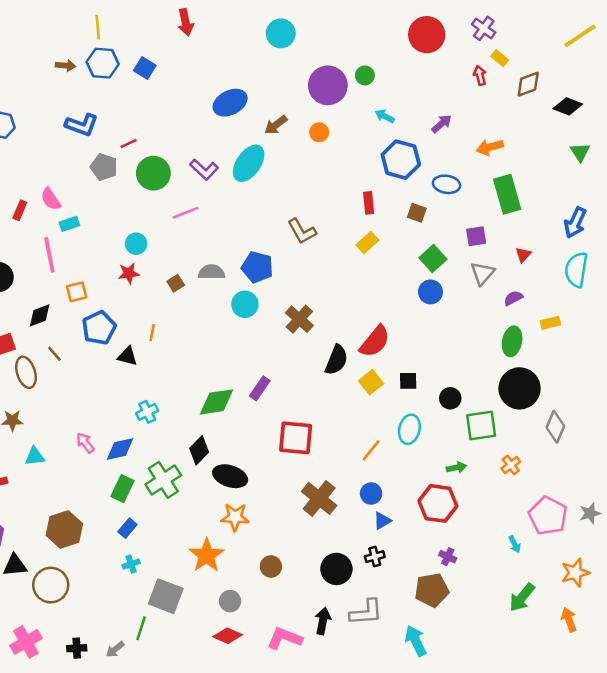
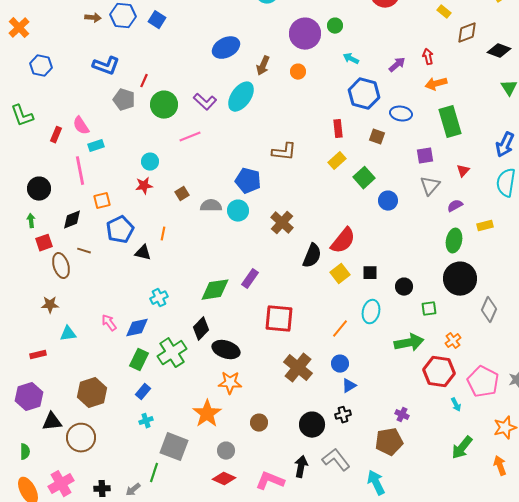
red arrow: (480, 75) -> (428, 57), moved
brown arrow: (276, 125) -> (263, 66), turned -30
red line: (129, 143) -> (144, 81), turned -40
brown L-shape: (302, 231) -> (284, 152), turned -55
green square: (433, 259) -> (364, 178), moved
gray semicircle: (212, 272) -> (211, 206), moved
brown line: (54, 354) -> (84, 251), turned -32
green square: (481, 425) -> (429, 309), size x0.6
green arrow: (456, 468) -> (409, 343), size x1.8
red hexagon: (438, 503) -> (439, 372), moved
gray L-shape: (366, 612) -> (336, 460), turned -124

